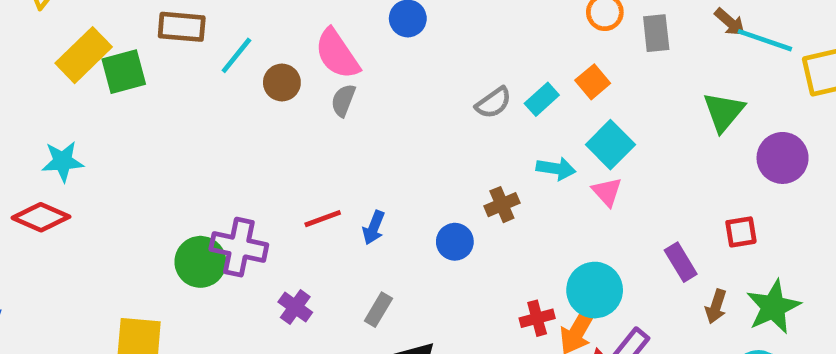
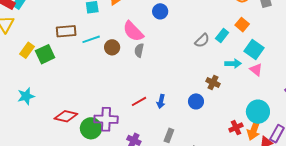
yellow rectangle: (84, 55) -> (27, 50), size x0.7
cyan line: (236, 55) -> (91, 39), turned 42
brown cross: (502, 205) -> (213, 83), turned -32
red diamond: (41, 217) -> (66, 116), moved

